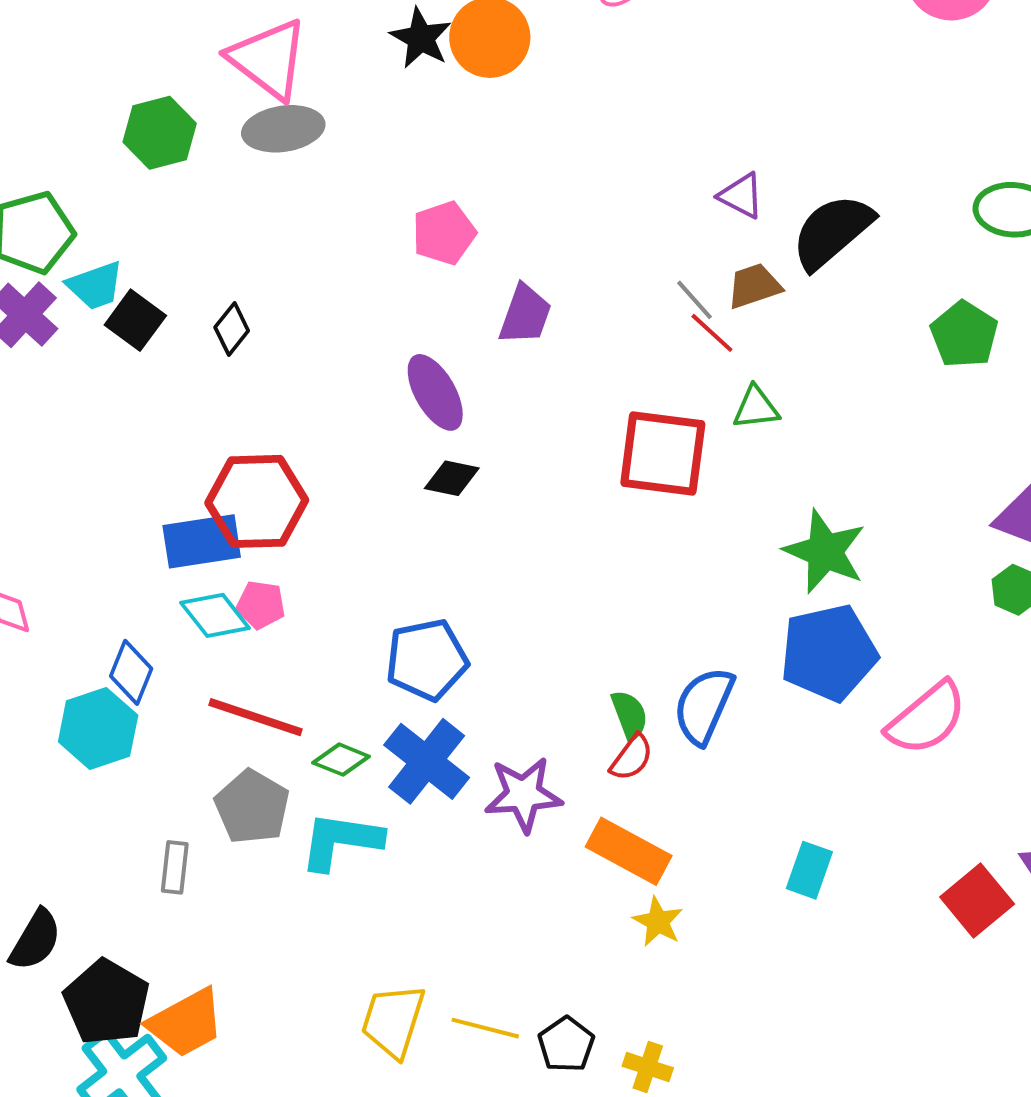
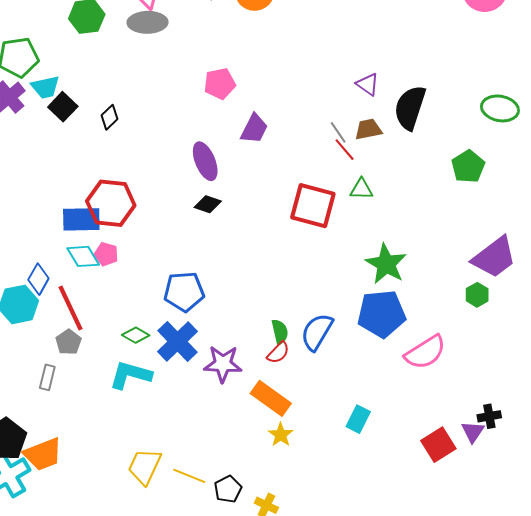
black semicircle: (832, 232) -> (410, 108), turned -39
red line: (256, 717) -> (71, 308), moved, turned 39
gray pentagon: (252, 807) -> (68, 342), moved, size x0.7

